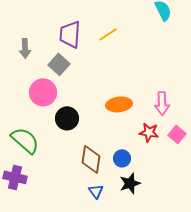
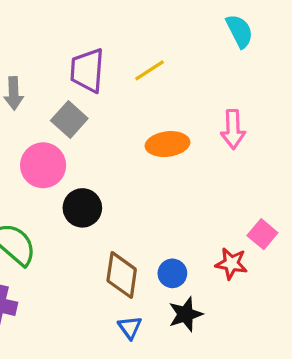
pink arrow: (162, 103) -> (233, 129), moved
orange ellipse: (119, 104) -> (167, 144), moved
red star: (149, 132) -> (231, 264), moved

